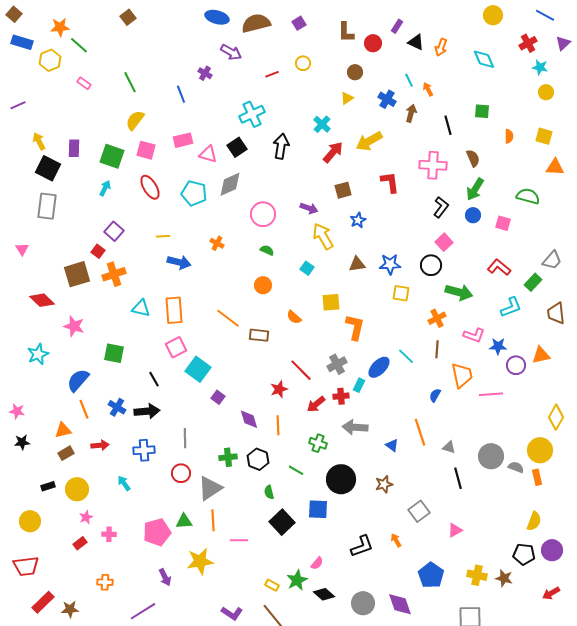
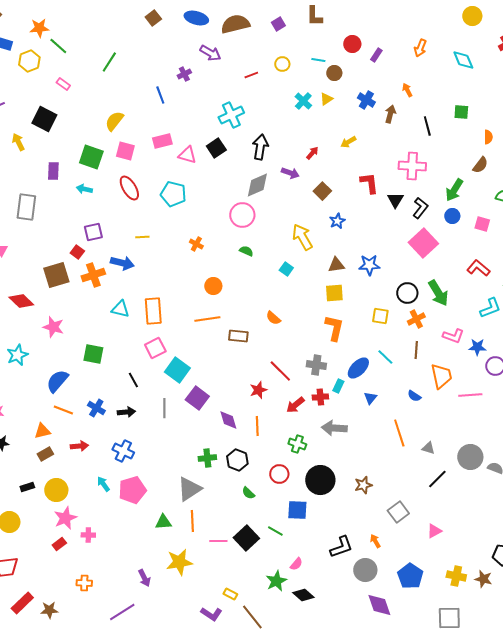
brown square: (128, 17) -> (153, 18), moved
purple rectangle: (397, 26) -> (376, 55), moved
brown L-shape: (346, 32) -> (314, 16), moved
black triangle: (416, 42) -> (395, 200), moved, turned 36
purple cross: (205, 73) -> (184, 74), turned 32
cyan line: (409, 80) -> (318, 60), moved, turned -56
green line: (130, 82) -> (109, 62), moved, turned 60
cyan cross: (322, 124) -> (303, 101), moved
yellow arrow: (369, 141) -> (348, 142), size x0.6
purple rectangle: (74, 148) -> (53, 171), moved
red arrow: (333, 152) -> (312, 153), size x0.6
brown semicircle: (473, 158) -> (480, 165), moved, turned 60
black square: (48, 168) -> (44, 119), moved
gray diamond: (230, 184) -> (257, 185), moved
cyan arrow: (105, 188) -> (84, 189), turned -105
brown square: (343, 190) -> (322, 191), turned -30
purple arrow: (309, 208) -> (290, 173), moved
purple square: (114, 231) -> (93, 232), turned 36
pink square: (444, 242) -> (423, 243), size x1.6
blue arrow: (179, 262) -> (122, 263), moved
black circle: (431, 265) -> (407, 293), moved
orange circle: (263, 285) -> (213, 286), moved
green arrow: (459, 292) -> (438, 293), turned 44
yellow square: (401, 293) -> (380, 316), moved
yellow square: (331, 302) -> (334, 293), moved
orange line: (228, 318) -> (207, 319), turned -45
gray cross: (337, 364) -> (316, 365), turned 36
blue semicircle: (435, 395) -> (414, 396), turned -88
purple square: (218, 397) -> (197, 398), size x1.6
orange line: (84, 409) -> (63, 410), turned -48
black arrow: (147, 411) -> (126, 412), size x0.7
gray line: (185, 438) -> (164, 408), moved
blue triangle: (392, 445) -> (370, 398), moved, turned 32
blue cross: (144, 450) -> (123, 451), turned 30
green line: (296, 470) -> (275, 531), moved
red circle: (181, 473) -> (279, 474), moved
black line: (458, 478) -> (437, 479), turned 60
green semicircle: (269, 492) -> (248, 493), turned -32
pink star: (86, 517) -> (65, 518), size x1.6
black square: (282, 522) -> (246, 538), moved
pink pentagon: (157, 532) -> (132, 490), moved
yellow rectangle: (272, 585) -> (230, 594), moved
gray circle: (363, 603) -> (365, 570), moved

